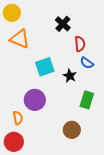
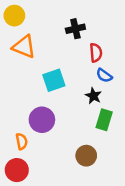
black cross: (63, 24) -> (75, 29), turned 35
black star: (70, 76) -> (93, 96), moved

